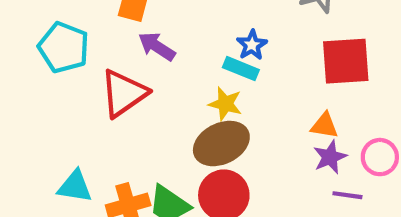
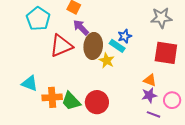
brown ellipse: (221, 144) -> (93, 46), moved, turned -70

